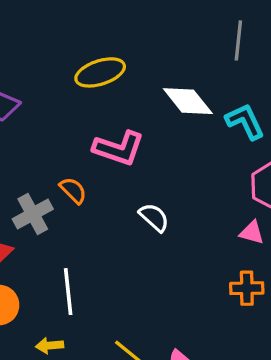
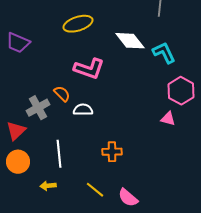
white semicircle: (154, 217) -> (83, 110), moved, turned -42
orange cross: (247, 288) -> (112, 152), moved

